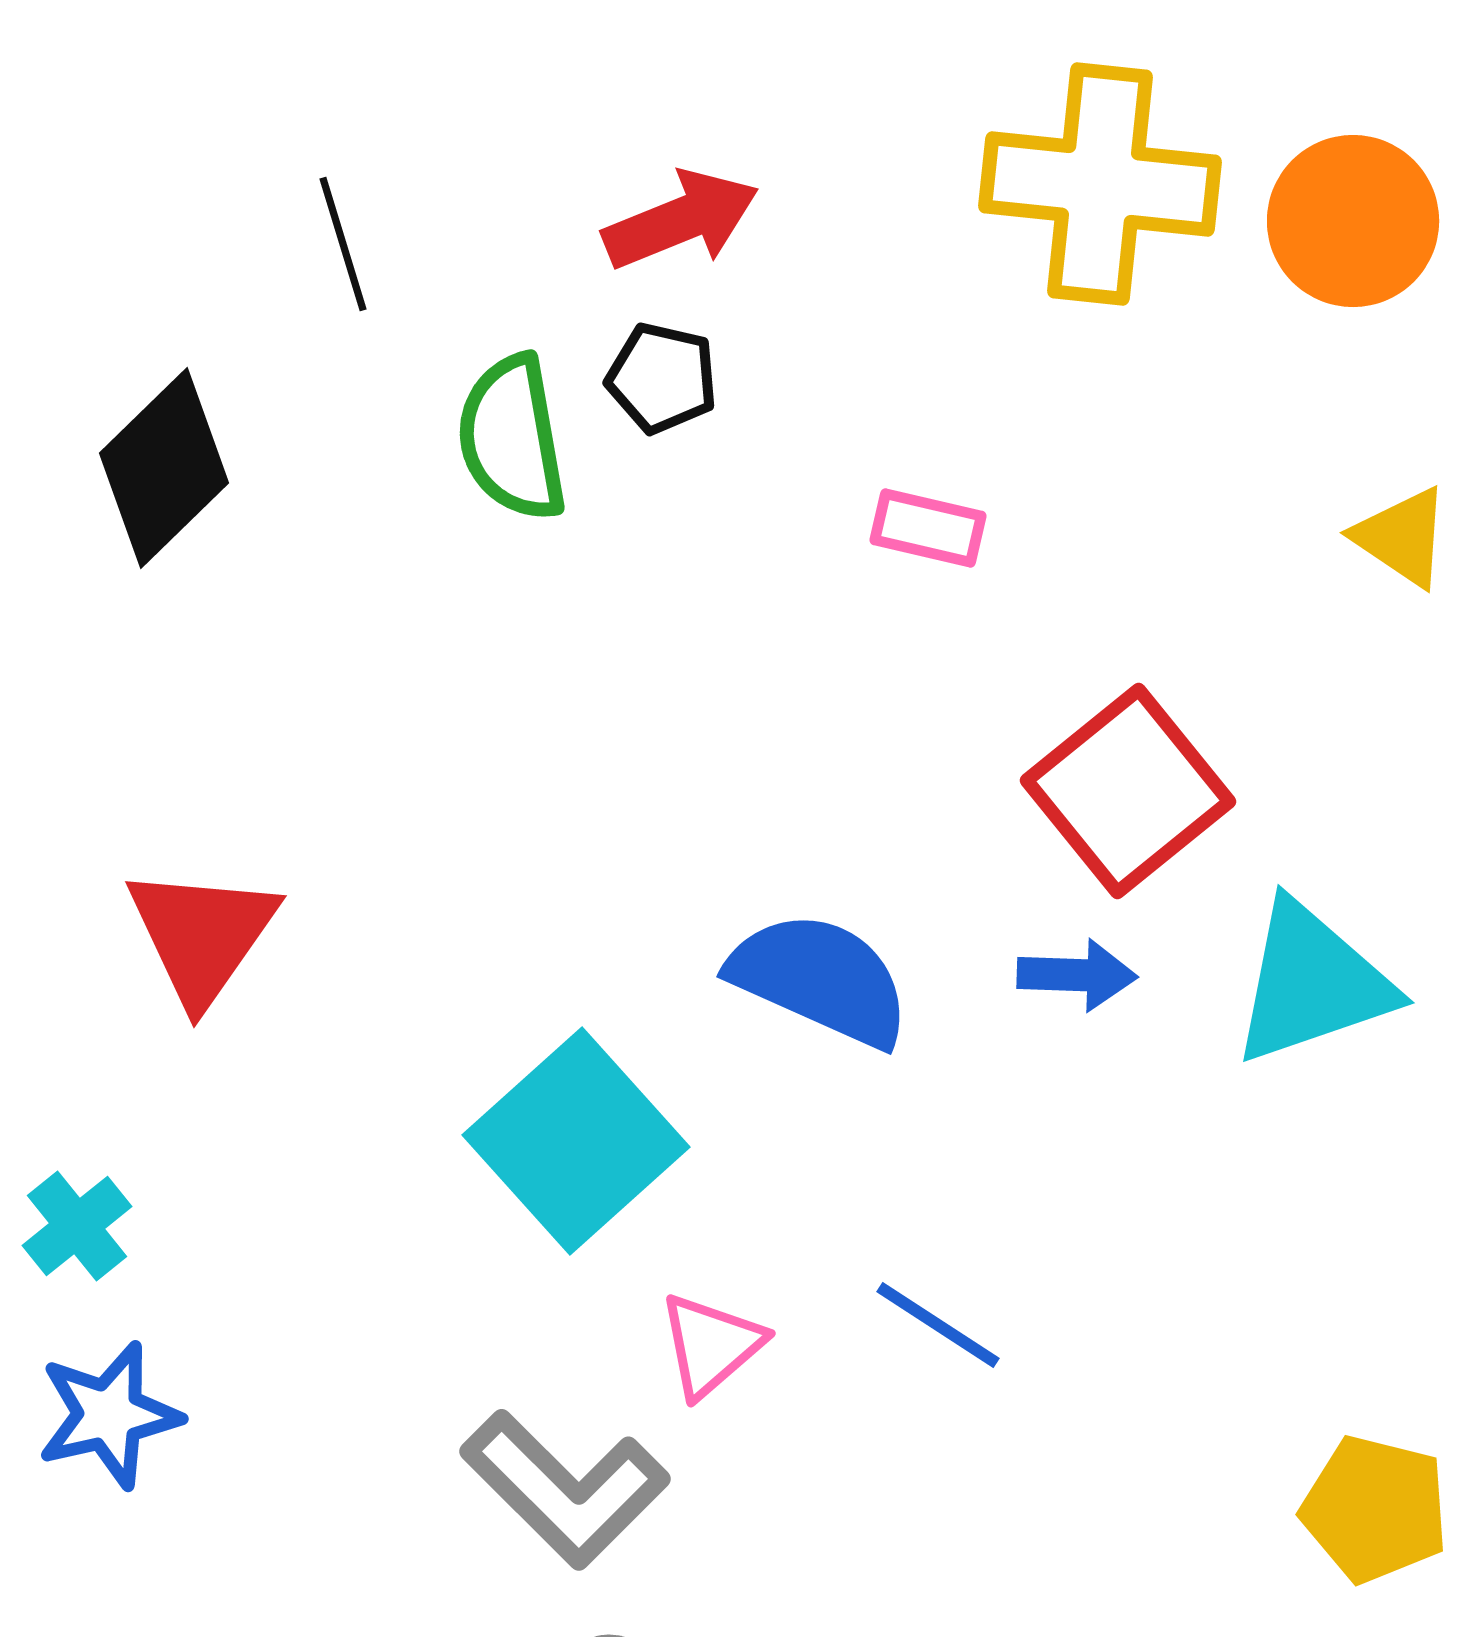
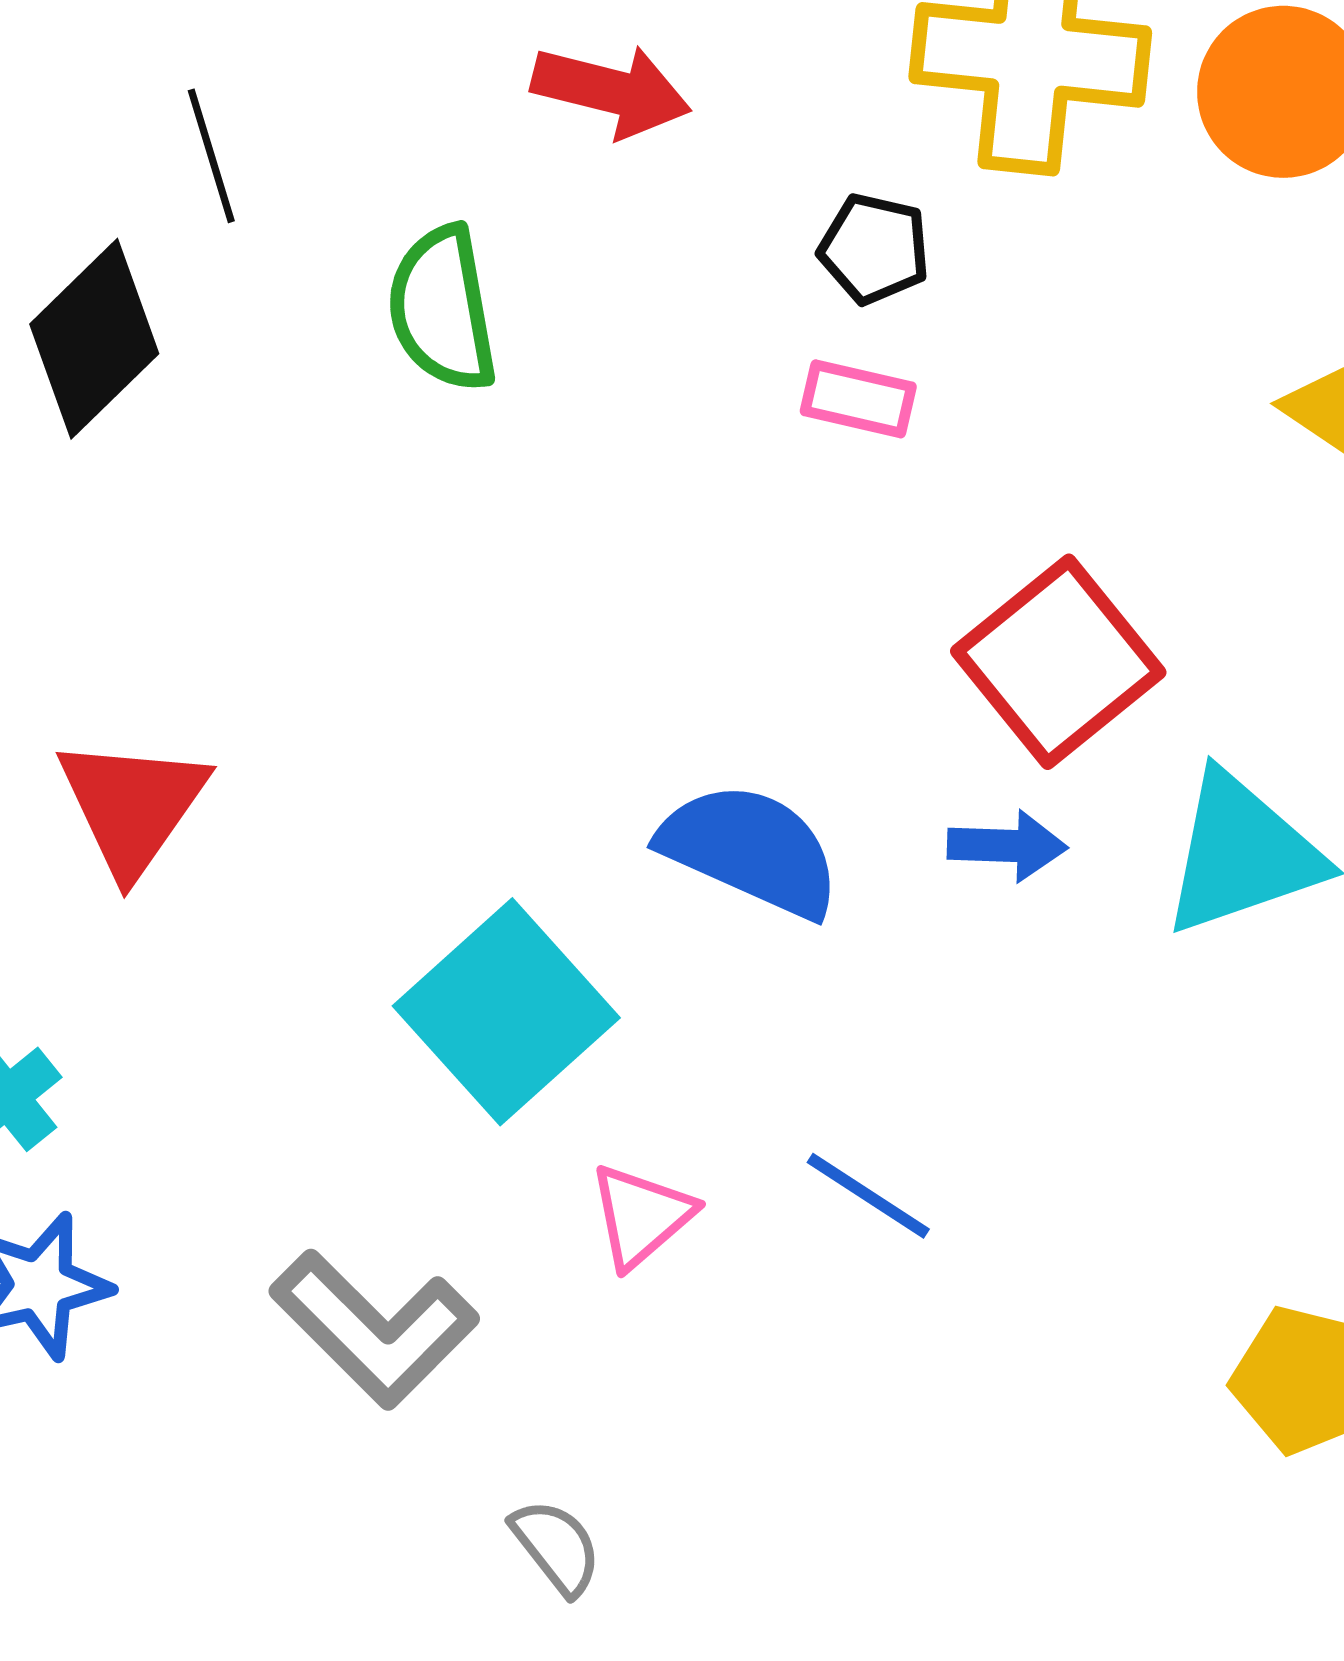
red arrow: (681, 220) -> (611, 91), turned 36
black line: (343, 244) -> (211, 156), moved
black pentagon: (662, 378) -> (874, 249), moved
gray L-shape: (565, 1489) -> (374, 1329), moved

